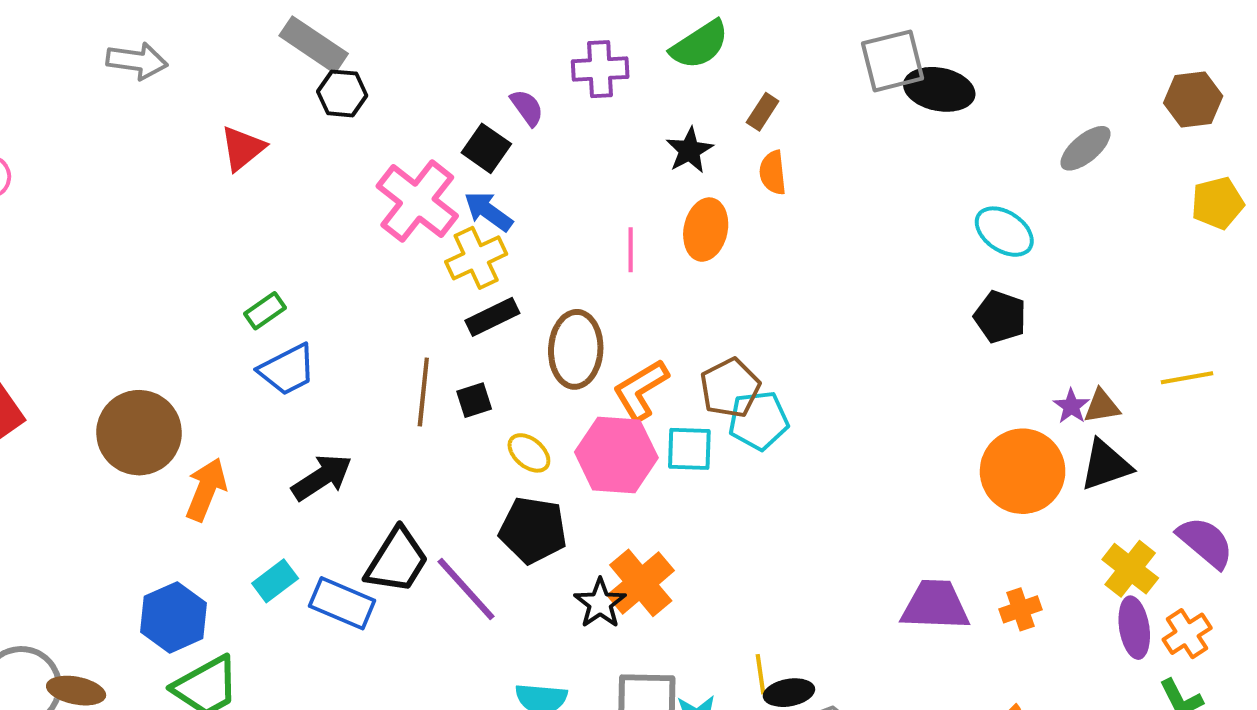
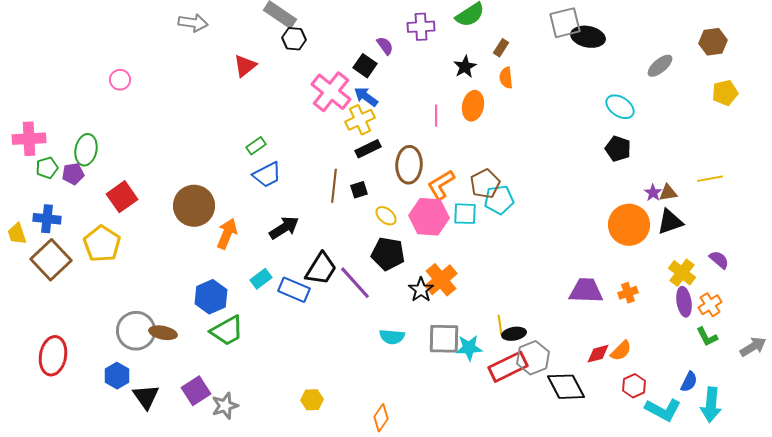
purple semicircle: (1205, 542) -> (719, 260), size x0.7

